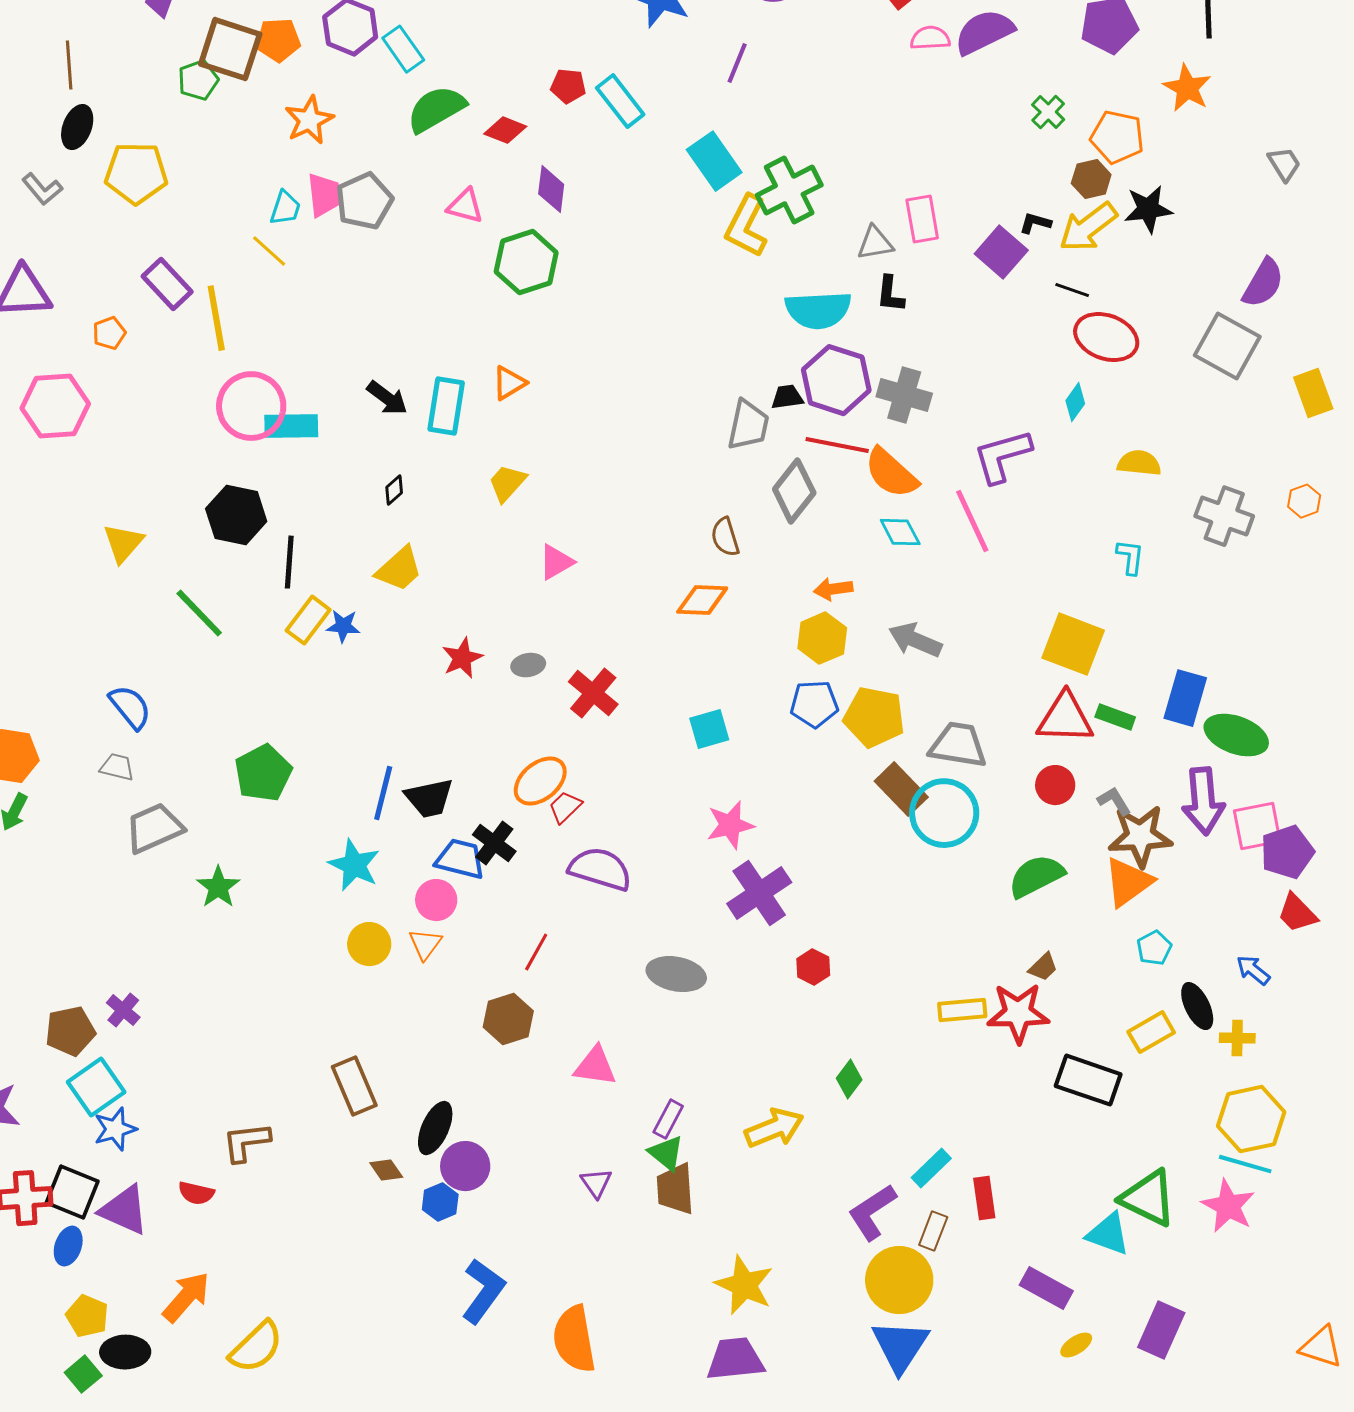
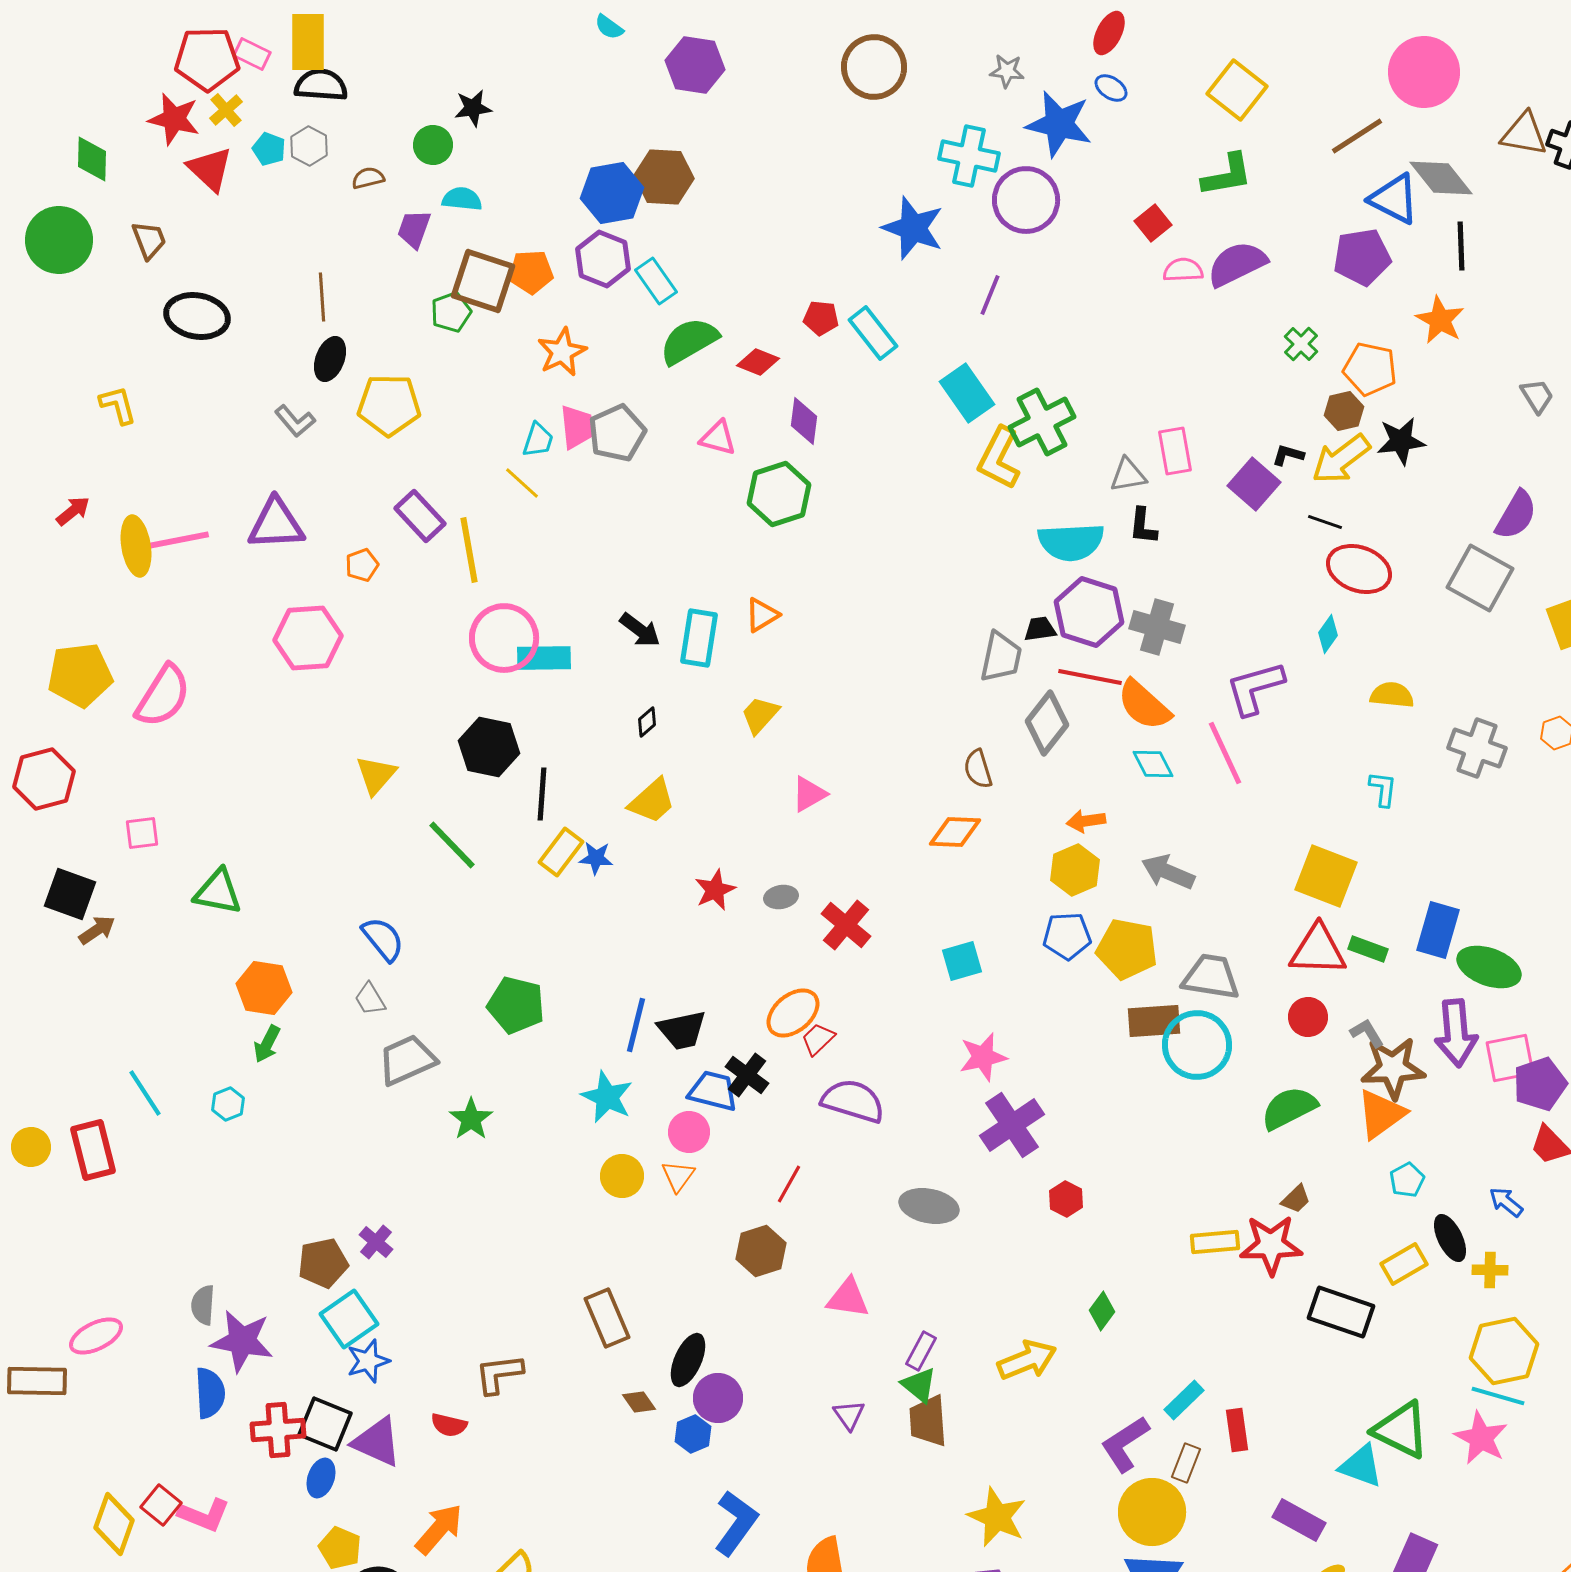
gray trapezoid: (117, 767) -> (370, 999), turned -135
green pentagon: (263, 773) -> (516, 1005), turned -30
brown rectangle: (901, 789) -> (1154, 1021), turned -50

